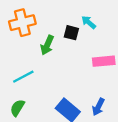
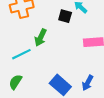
green arrow: (47, 45) -> (41, 38), moved

